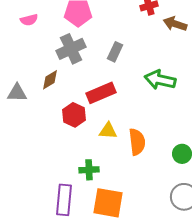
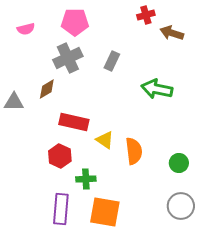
red rectangle: (101, 93) -> (74, 122), moved, turned 36
red hexagon: (74, 115) -> (60, 156), moved
yellow triangle: (108, 131) -> (105, 140), turned 30

